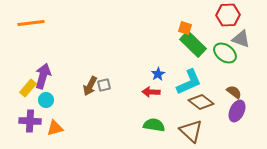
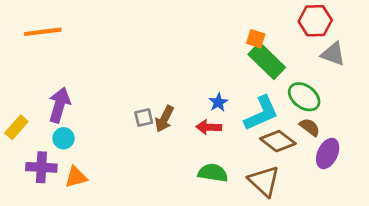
green ellipse: (225, 53) -> (304, 97), moved
brown arrow: (90, 86) -> (164, 119), moved
yellow rectangle: (28, 88) -> (16, 127), moved
brown semicircle: (234, 92) -> (310, 127), moved

